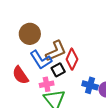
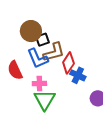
black square: (58, 70) -> (43, 40), moved
blue cross: (90, 85) -> (78, 75), moved

